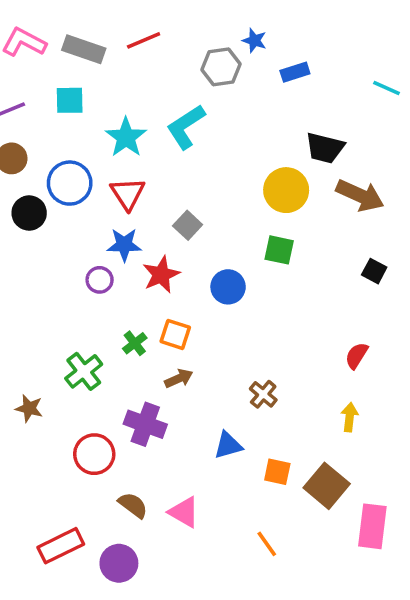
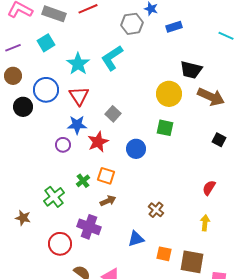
cyan square: (70, 100) -> (46, 43), turned -30
brown square: (327, 486) -> (192, 262), turned -30

